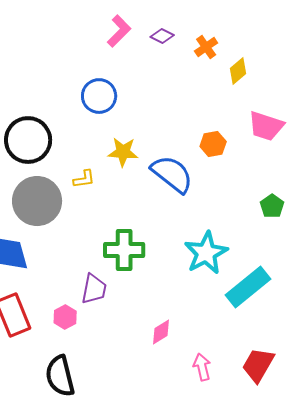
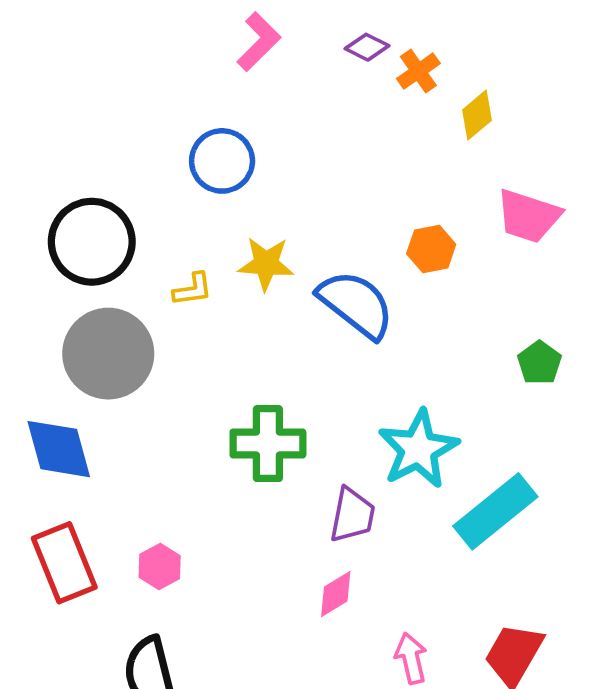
purple diamond: (162, 36) -> (367, 47), moved
yellow L-shape: (84, 179) -> (193, 289), moved
purple trapezoid: (94, 289) -> (352, 515), moved

